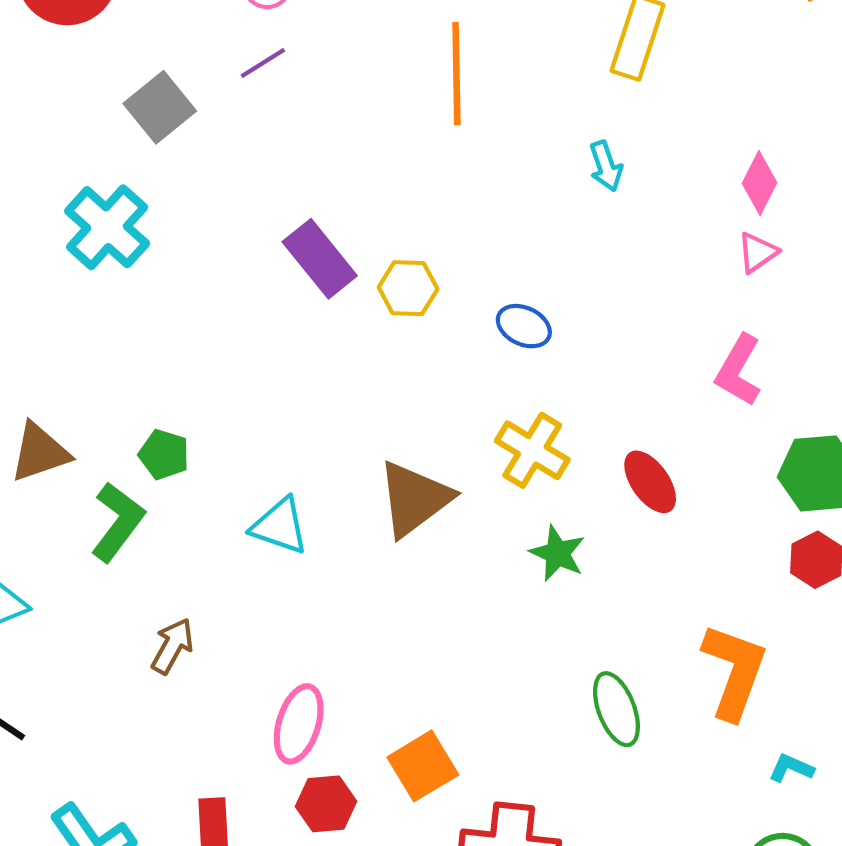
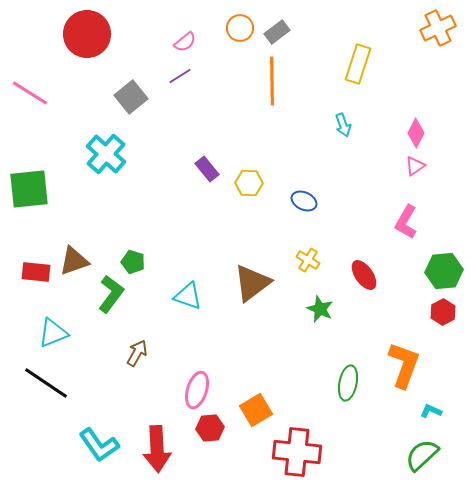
purple rectangle: (320, 259) -> (207, 169), size x0.7
yellow cross: (532, 450) -> (308, 260), size x0.7
green ellipse: (616, 709) -> (348, 383), turned 32

